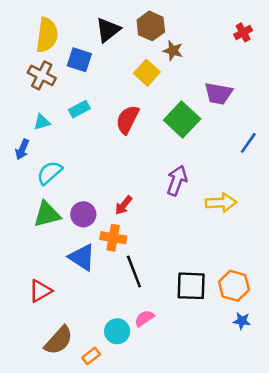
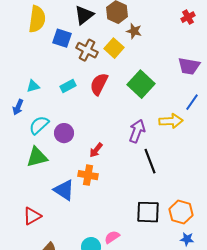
brown cross: (42, 75) -> (87, 50), moved
purple trapezoid: (218, 94) -> (189, 66), moved
cyan rectangle: (79, 109) -> (68, 86), moved
yellow arrow: (221, 203) -> (171, 121), moved
purple circle: (83, 214) -> (64, 133), moved
black line: (134, 271) -> (150, 161), moved

